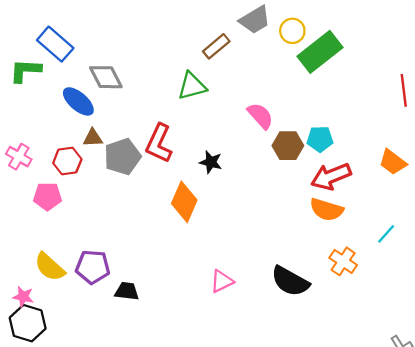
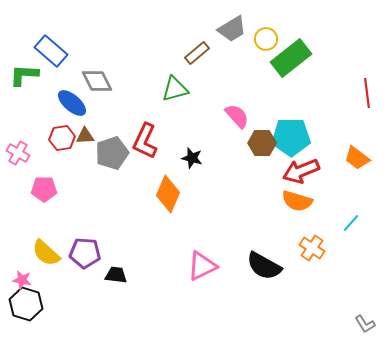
cyan pentagon: (320, 139) -> (291, 137), size x1.6
red hexagon: (67, 161) -> (62, 138), moved
pink triangle: (222, 281) -> (202, 266), size x1.4

